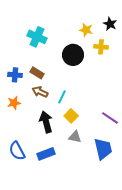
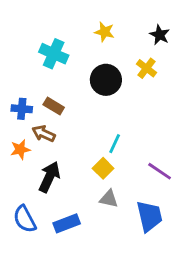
yellow star: (86, 30) -> (104, 32), moved
yellow cross: (101, 47) -> (147, 68), turned 32
brown arrow: (40, 92) -> (44, 133), moved
cyan line: (62, 97) -> (115, 144), moved
black arrow: (46, 122) -> (49, 177), moved, turned 40

